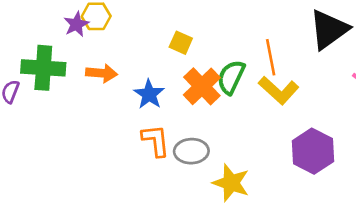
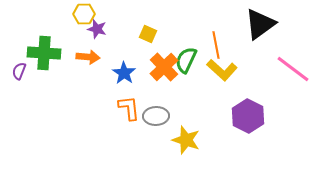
purple star: (76, 24) -> (97, 29), moved, turned -30

